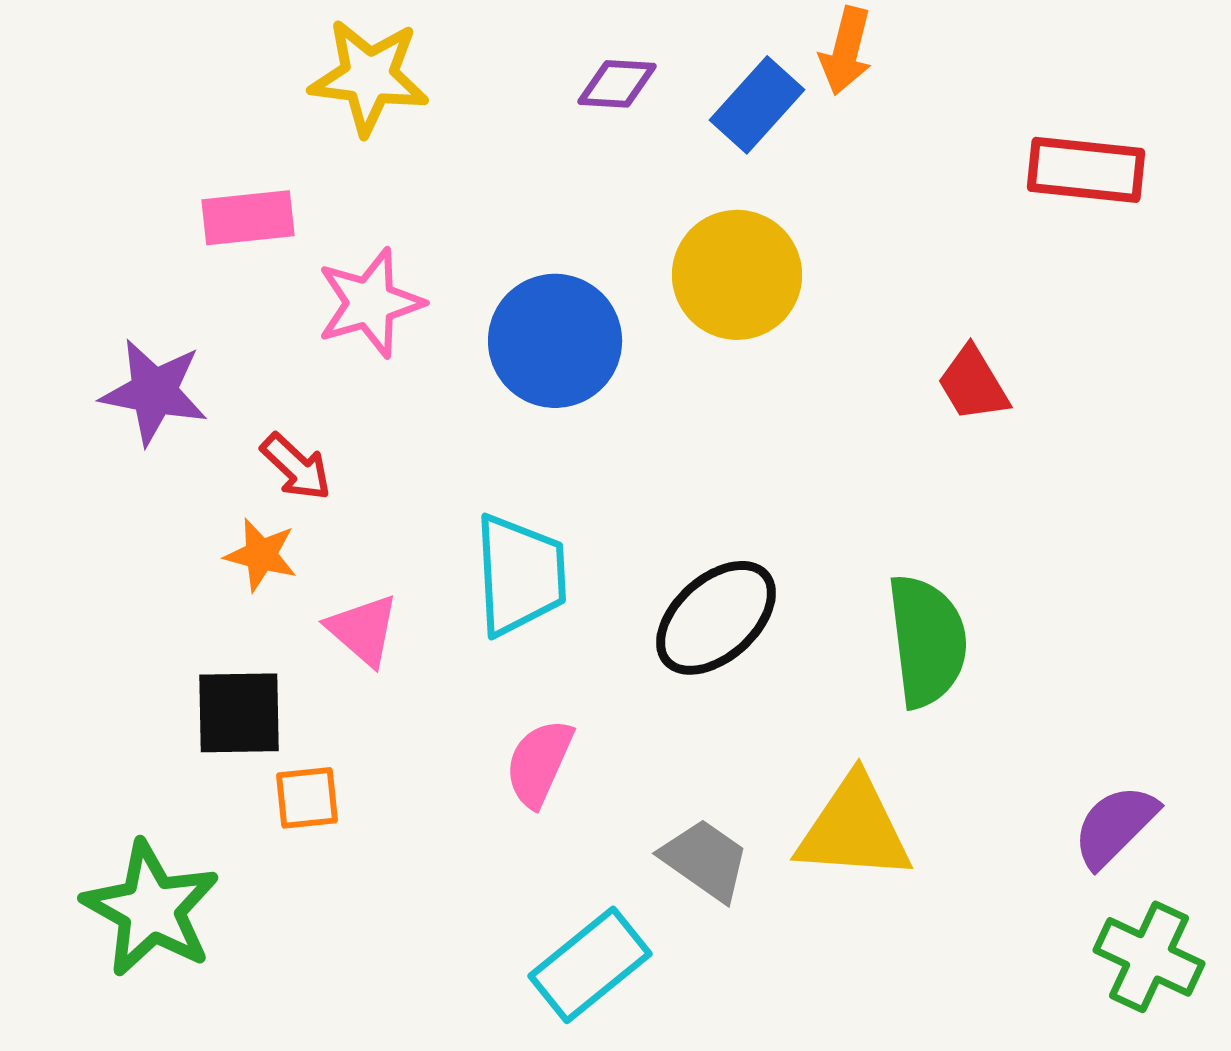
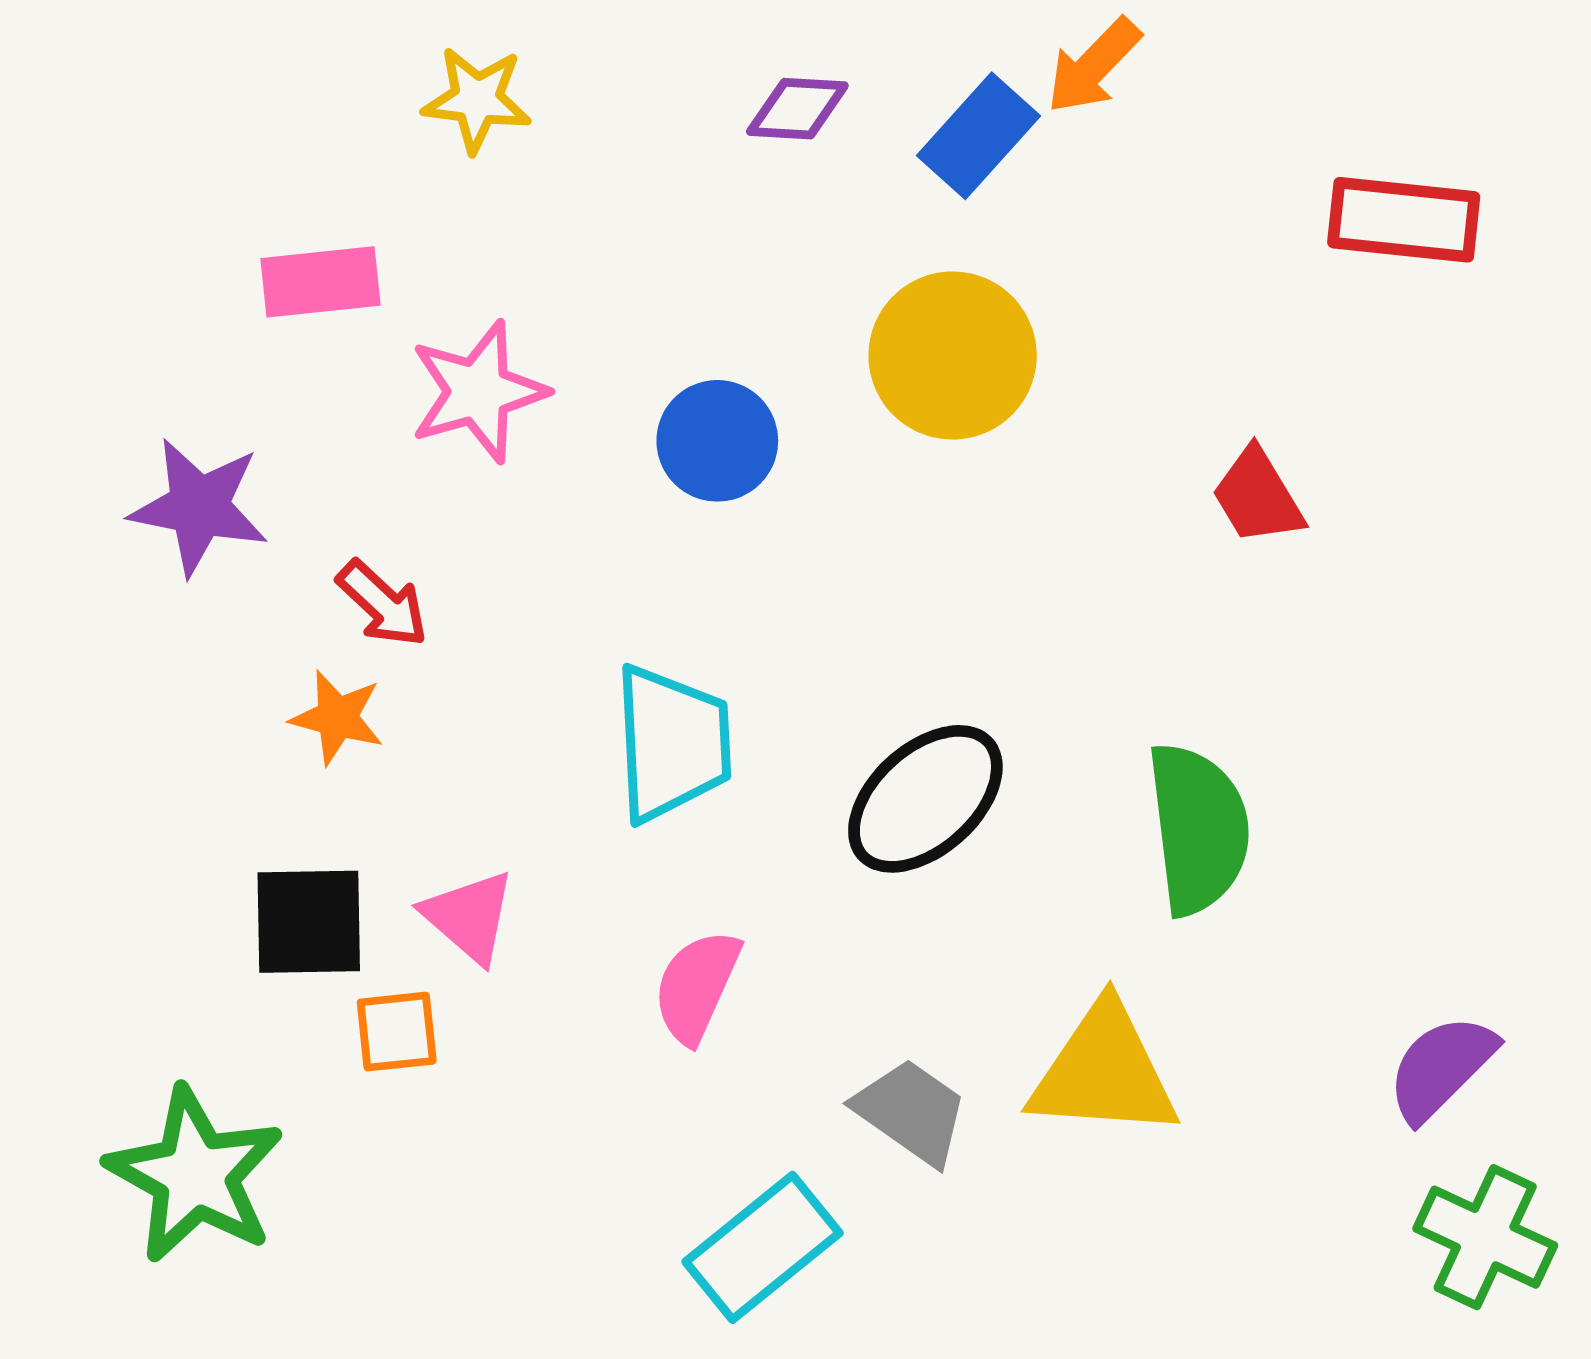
orange arrow: (846, 51) -> (1093, 66), turned 30
yellow star: (369, 77) -> (477, 100), size x0.7
blue circle: (555, 341) -> (717, 441), size x0.7
pink triangle: (363, 630) -> (469, 917), moved

